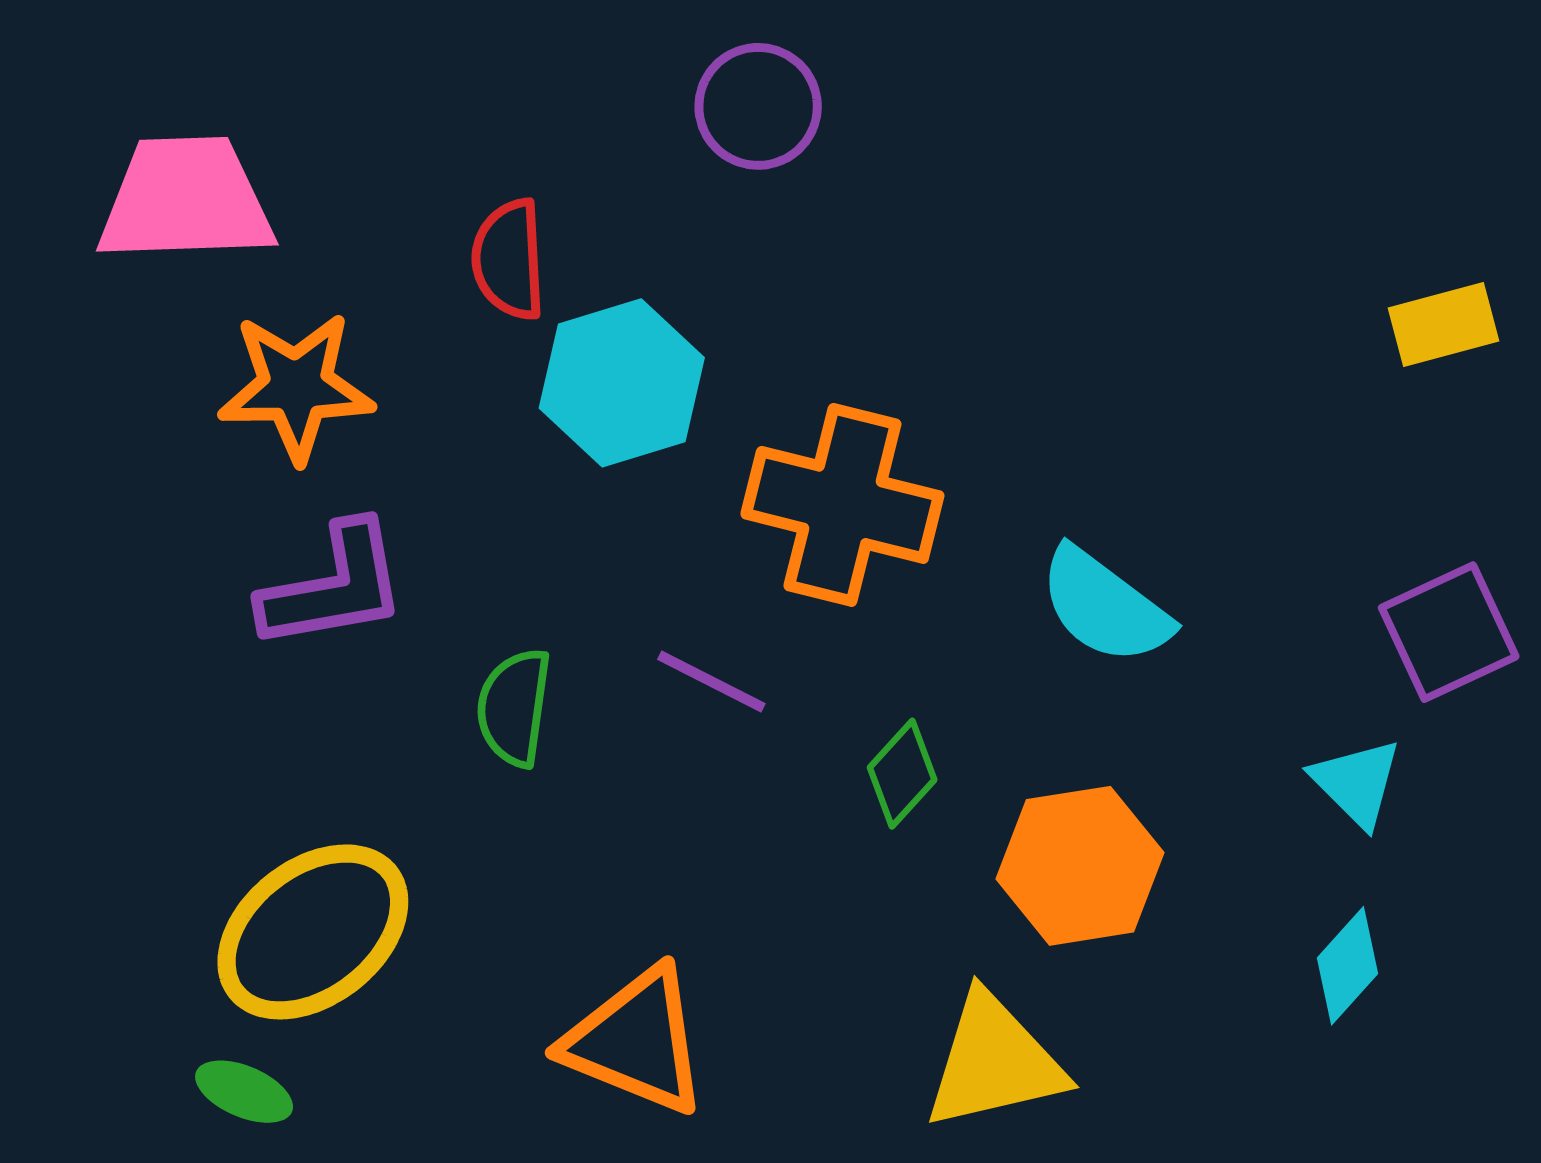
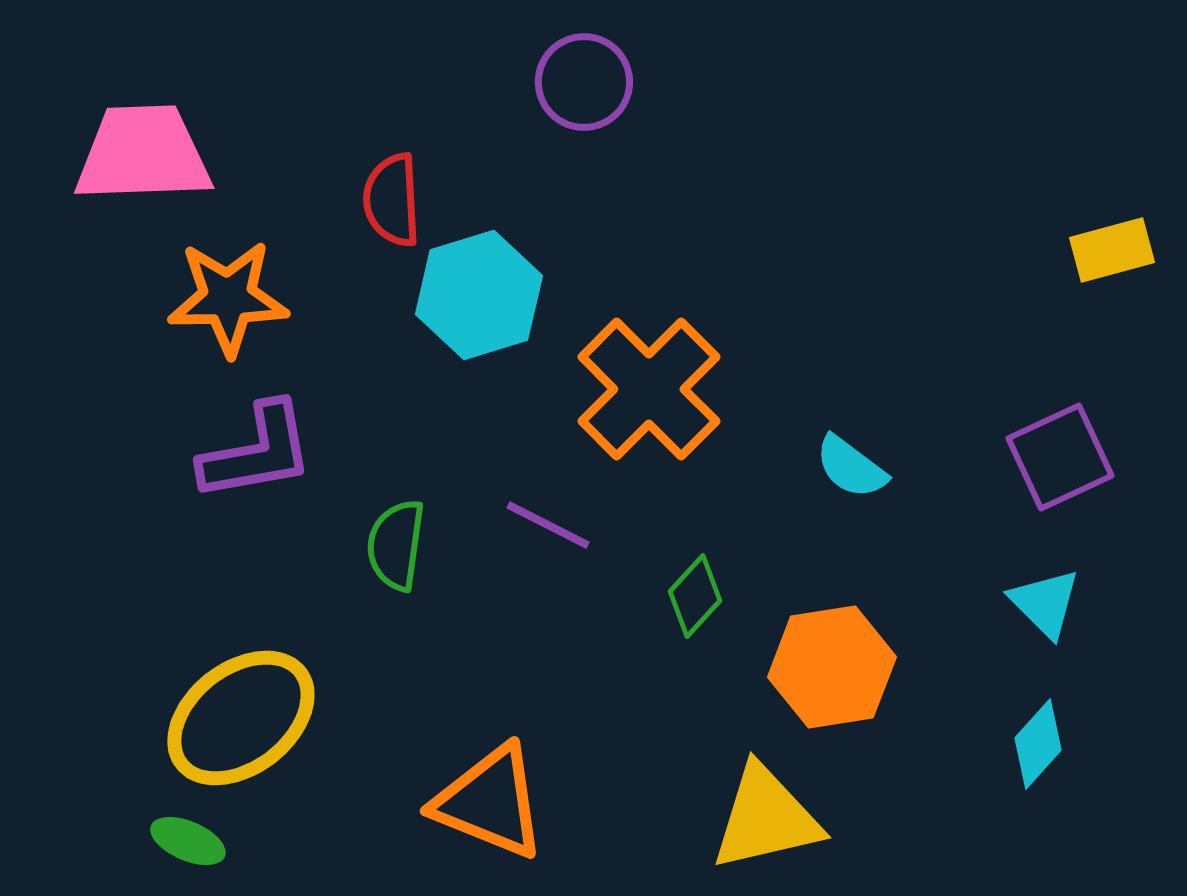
orange cross: (842, 505) -> (649, 389), turned 31
cyan semicircle: (1105, 606) -> (851, 467), size x0.7
purple square: (1449, 632) -> (1060, 457), moved

